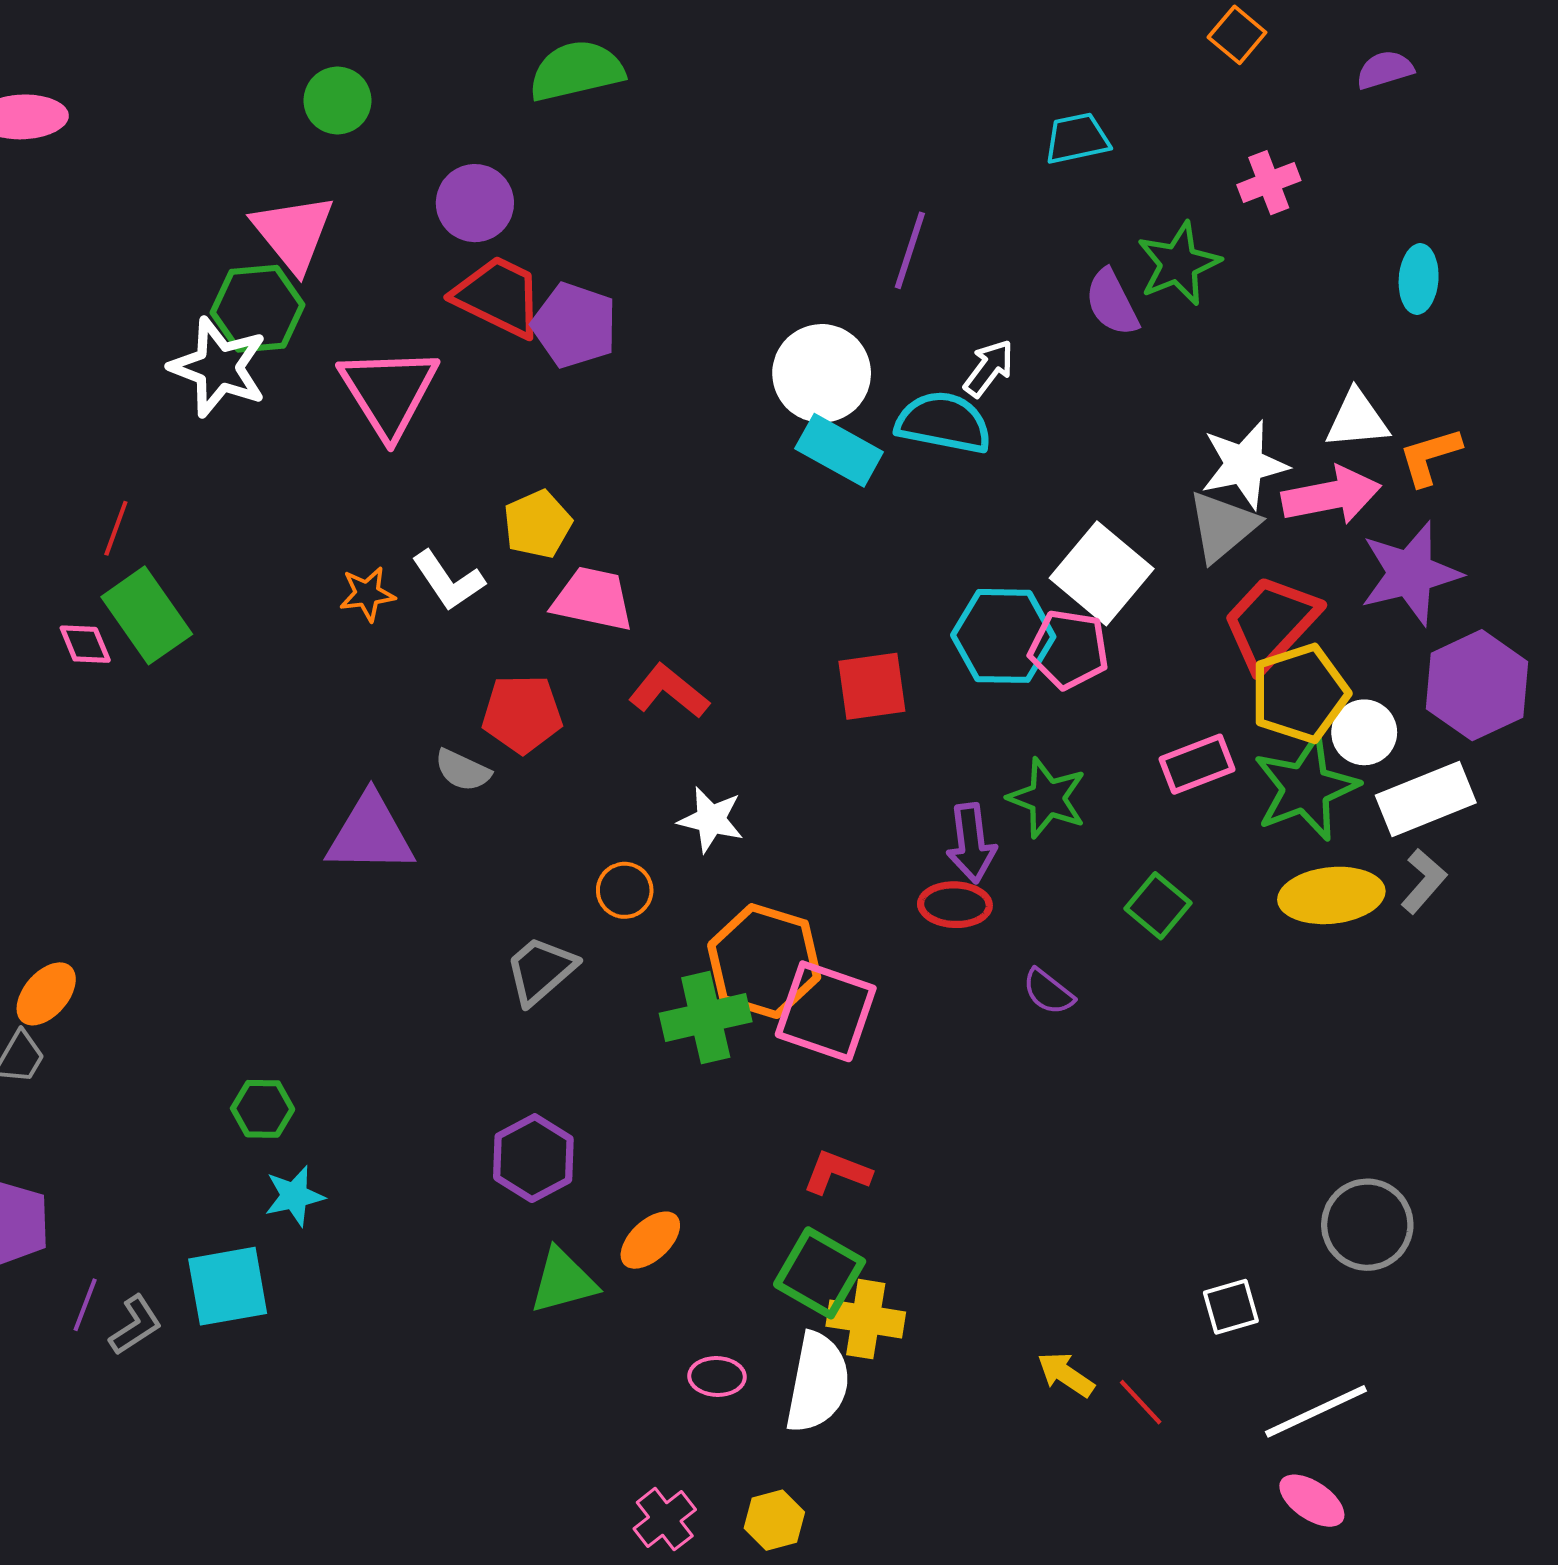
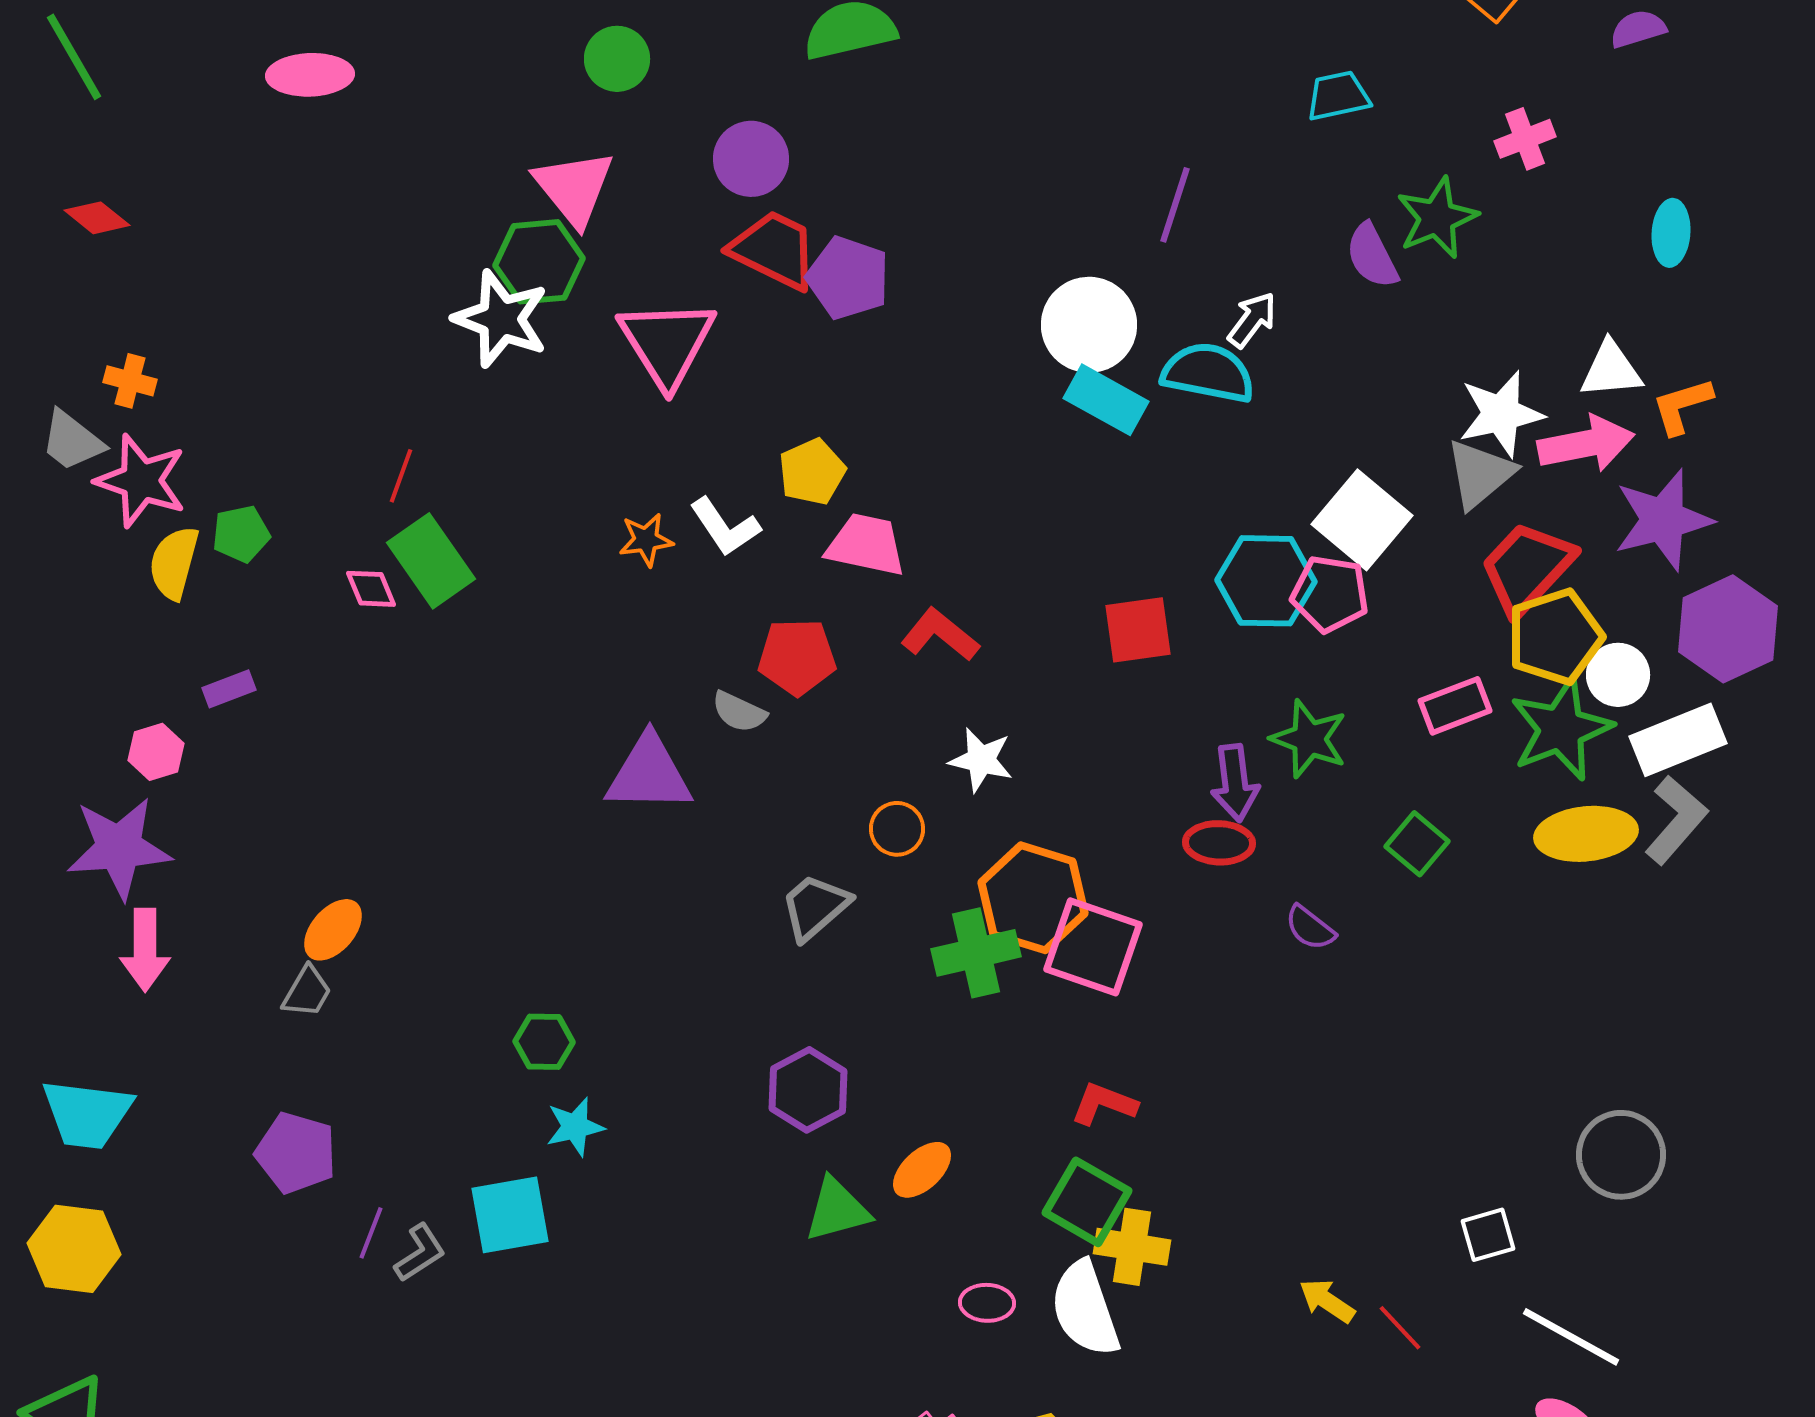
gray L-shape: (1424, 881) -> (1676, 820), size x1.4
white semicircle: (818, 1383) -> (1085, 1309), turned 150
white line: (1316, 1411) -> (1571, 1337), turned 54

